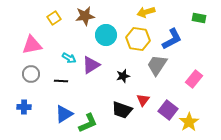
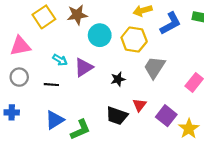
yellow square: (54, 18) -> (44, 17), size x1.5
blue L-shape: (172, 39) -> (171, 23), moved

